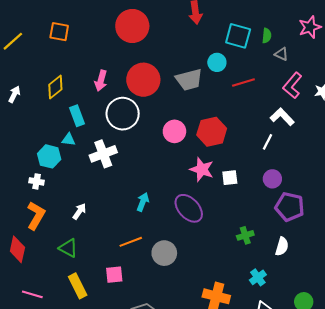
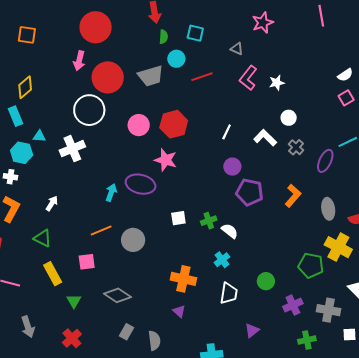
cyan square: (238, 36) -> (195, 33), size x0.7
green semicircle: (267, 36) -> (164, 37), moved
pink arrow: (101, 81) -> (79, 61), moved
cyan rectangle: (77, 116) -> (16, 116), moved
white L-shape: (282, 117) -> (265, 138), moved
white square: (230, 178) -> (178, 218), moved
purple ellipse: (189, 208) -> (141, 184), moved, turned -32
white semicircle: (282, 246) -> (230, 231), moved, turned -66

